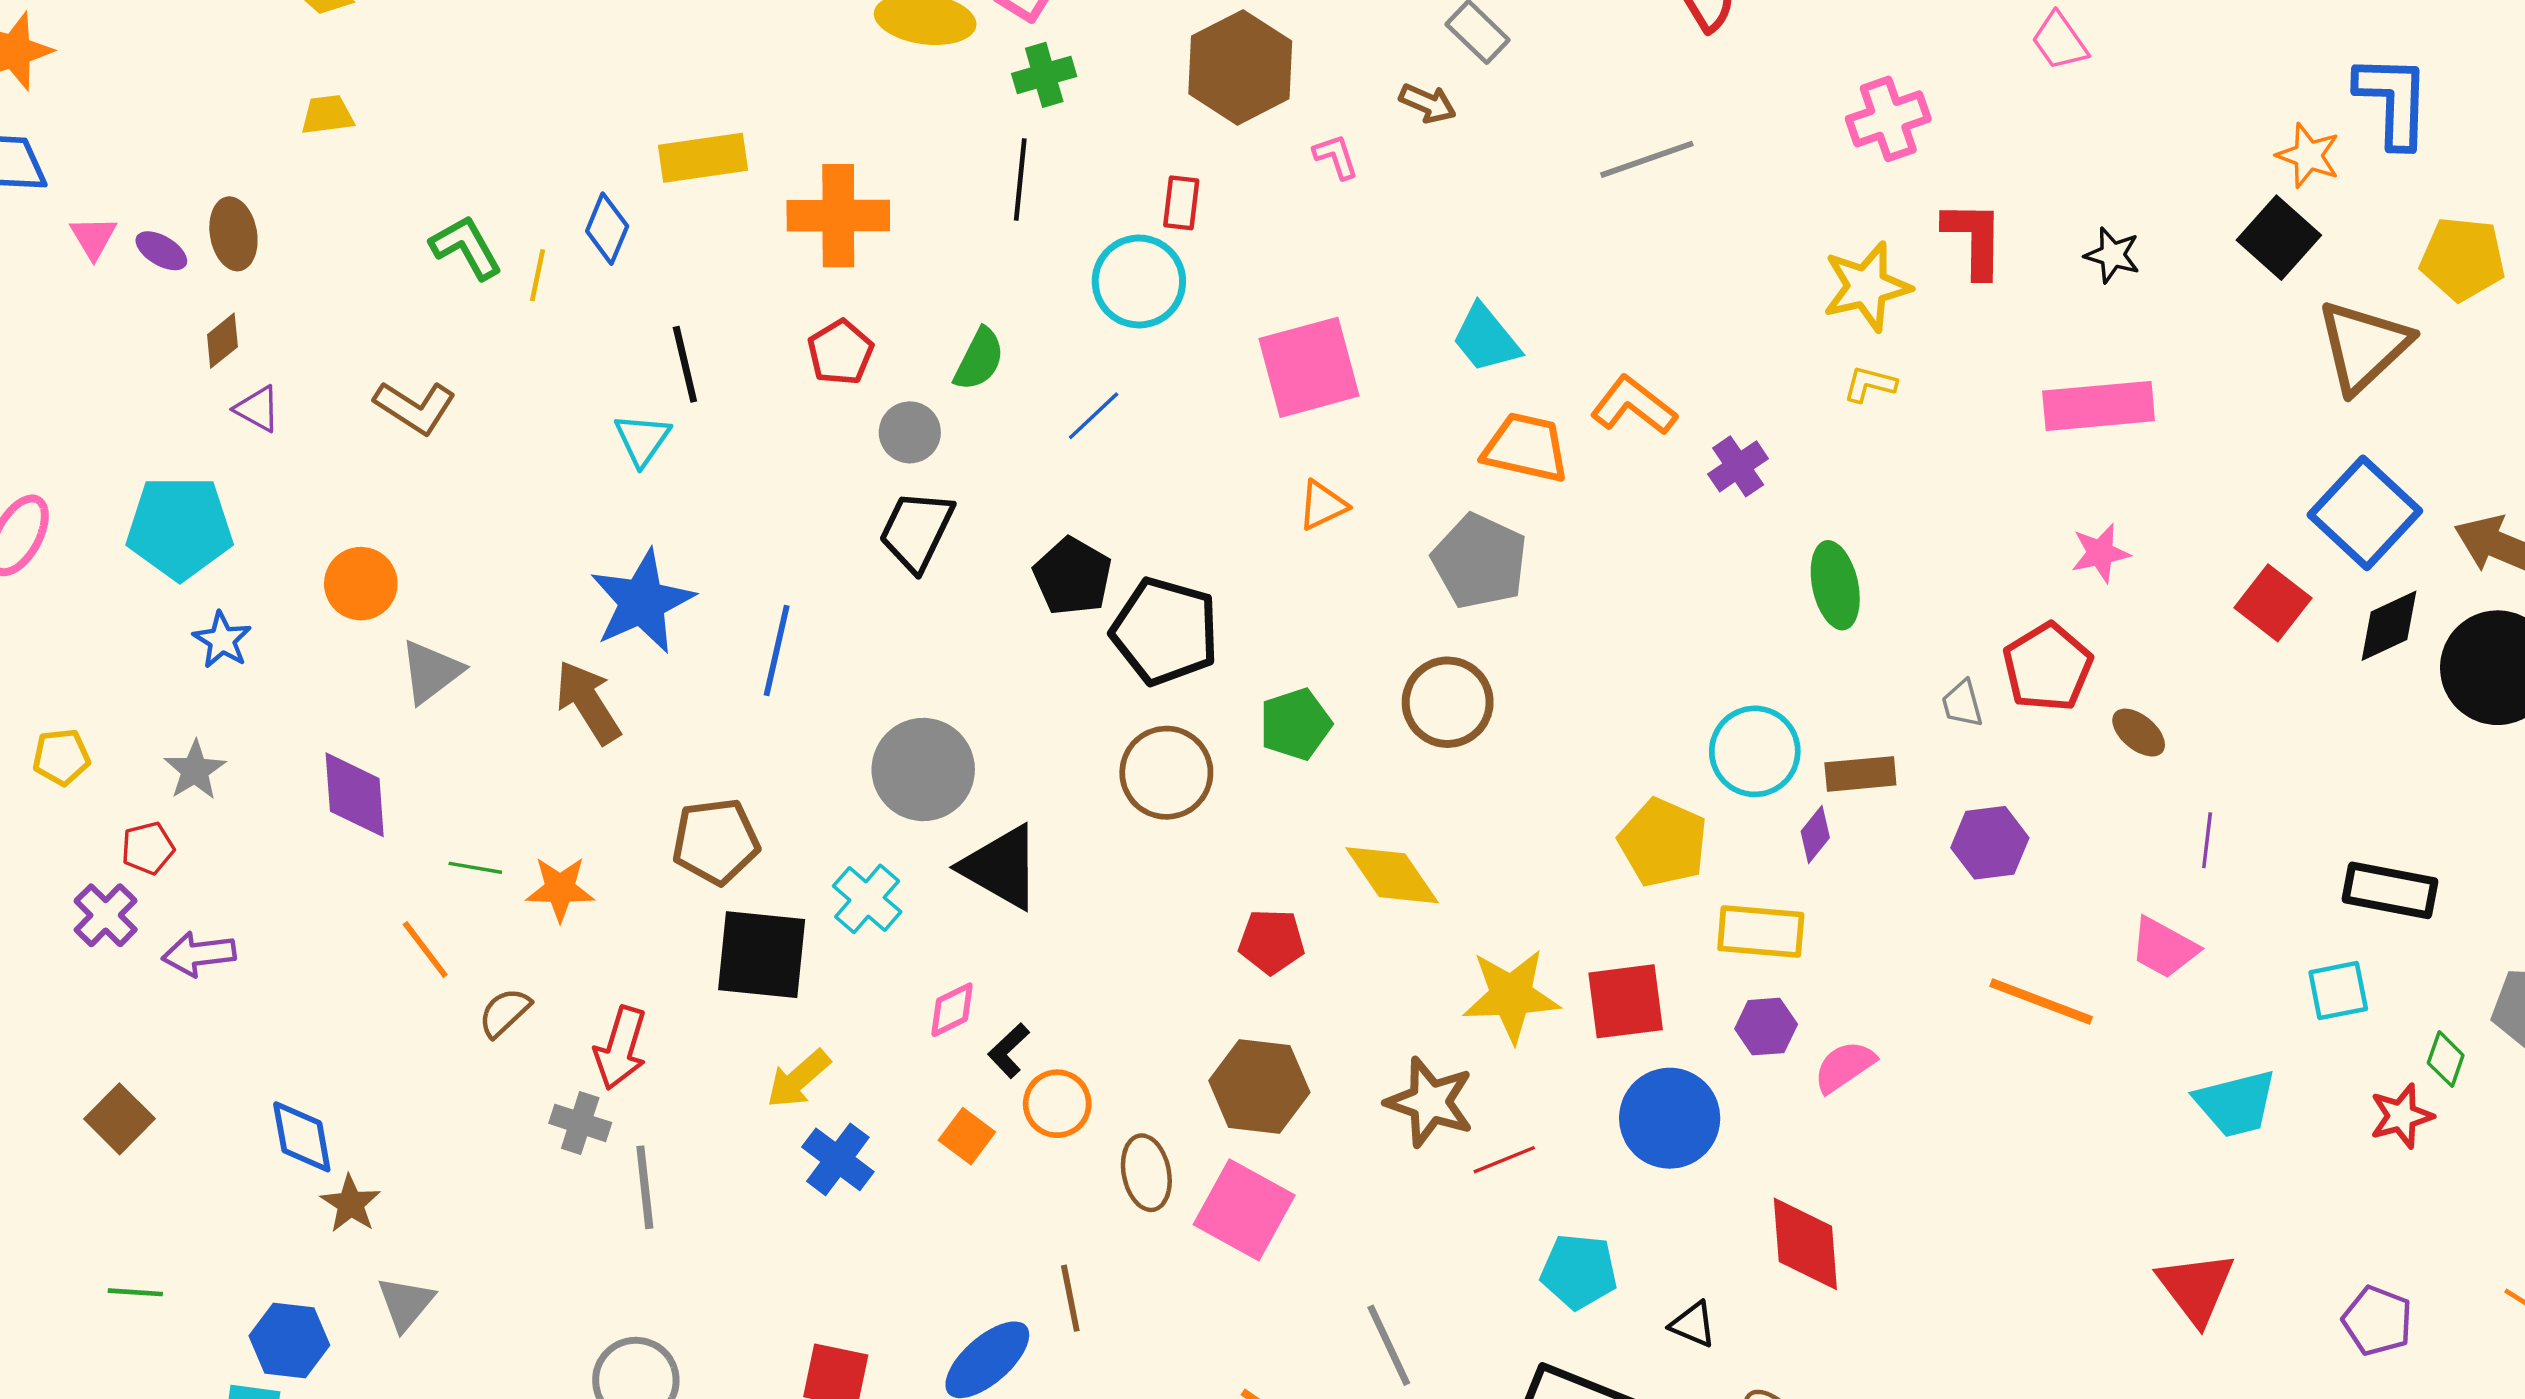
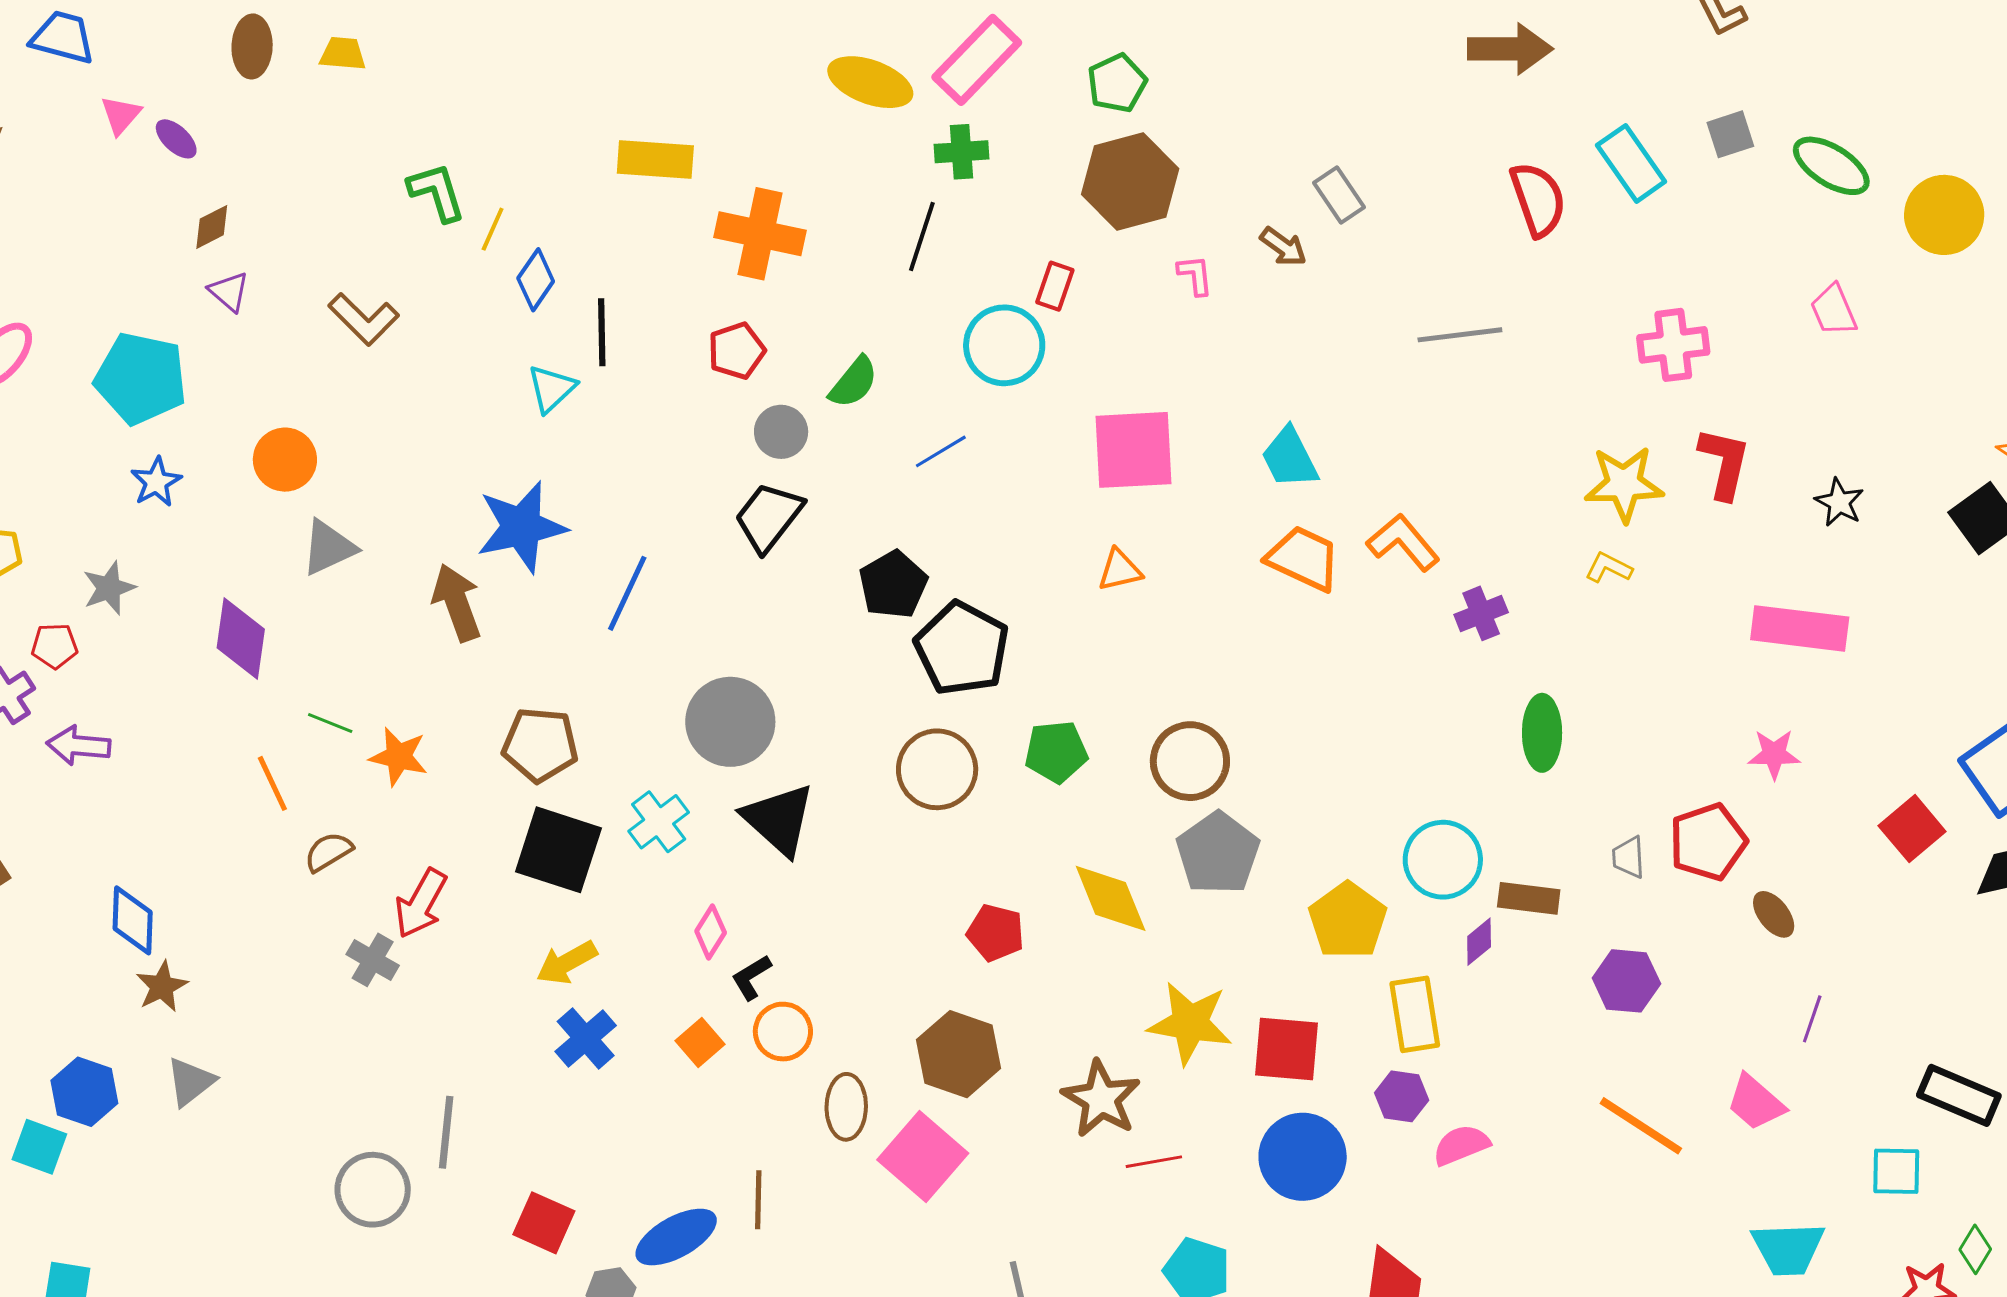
blue diamond: (607, 229) -> (536, 280), moved
brown ellipse: (233, 234) -> (252, 46), moved
gray pentagon: (1480, 561) -> (1218, 853), moved
yellow rectangle: (1761, 932) -> (1415, 1014), turned 64
pink diamond: (952, 1010) -> (711, 932), turned -44
gray line: (645, 1187) -> (446, 1132), moved

